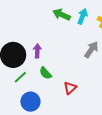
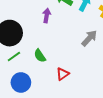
purple arrow: (37, 51) -> (47, 15), moved

